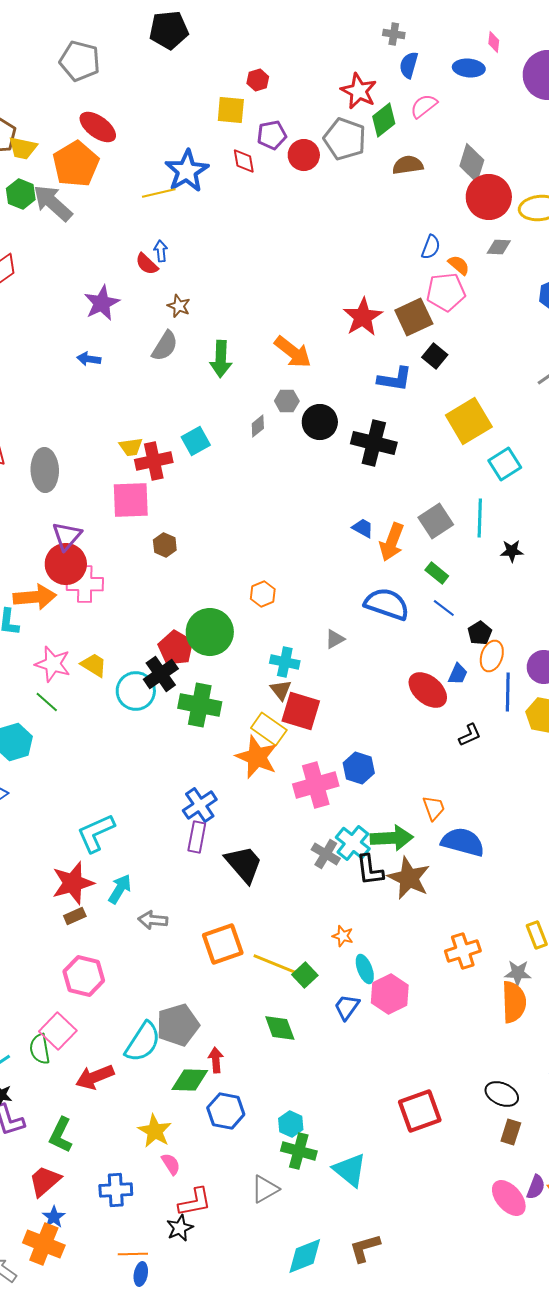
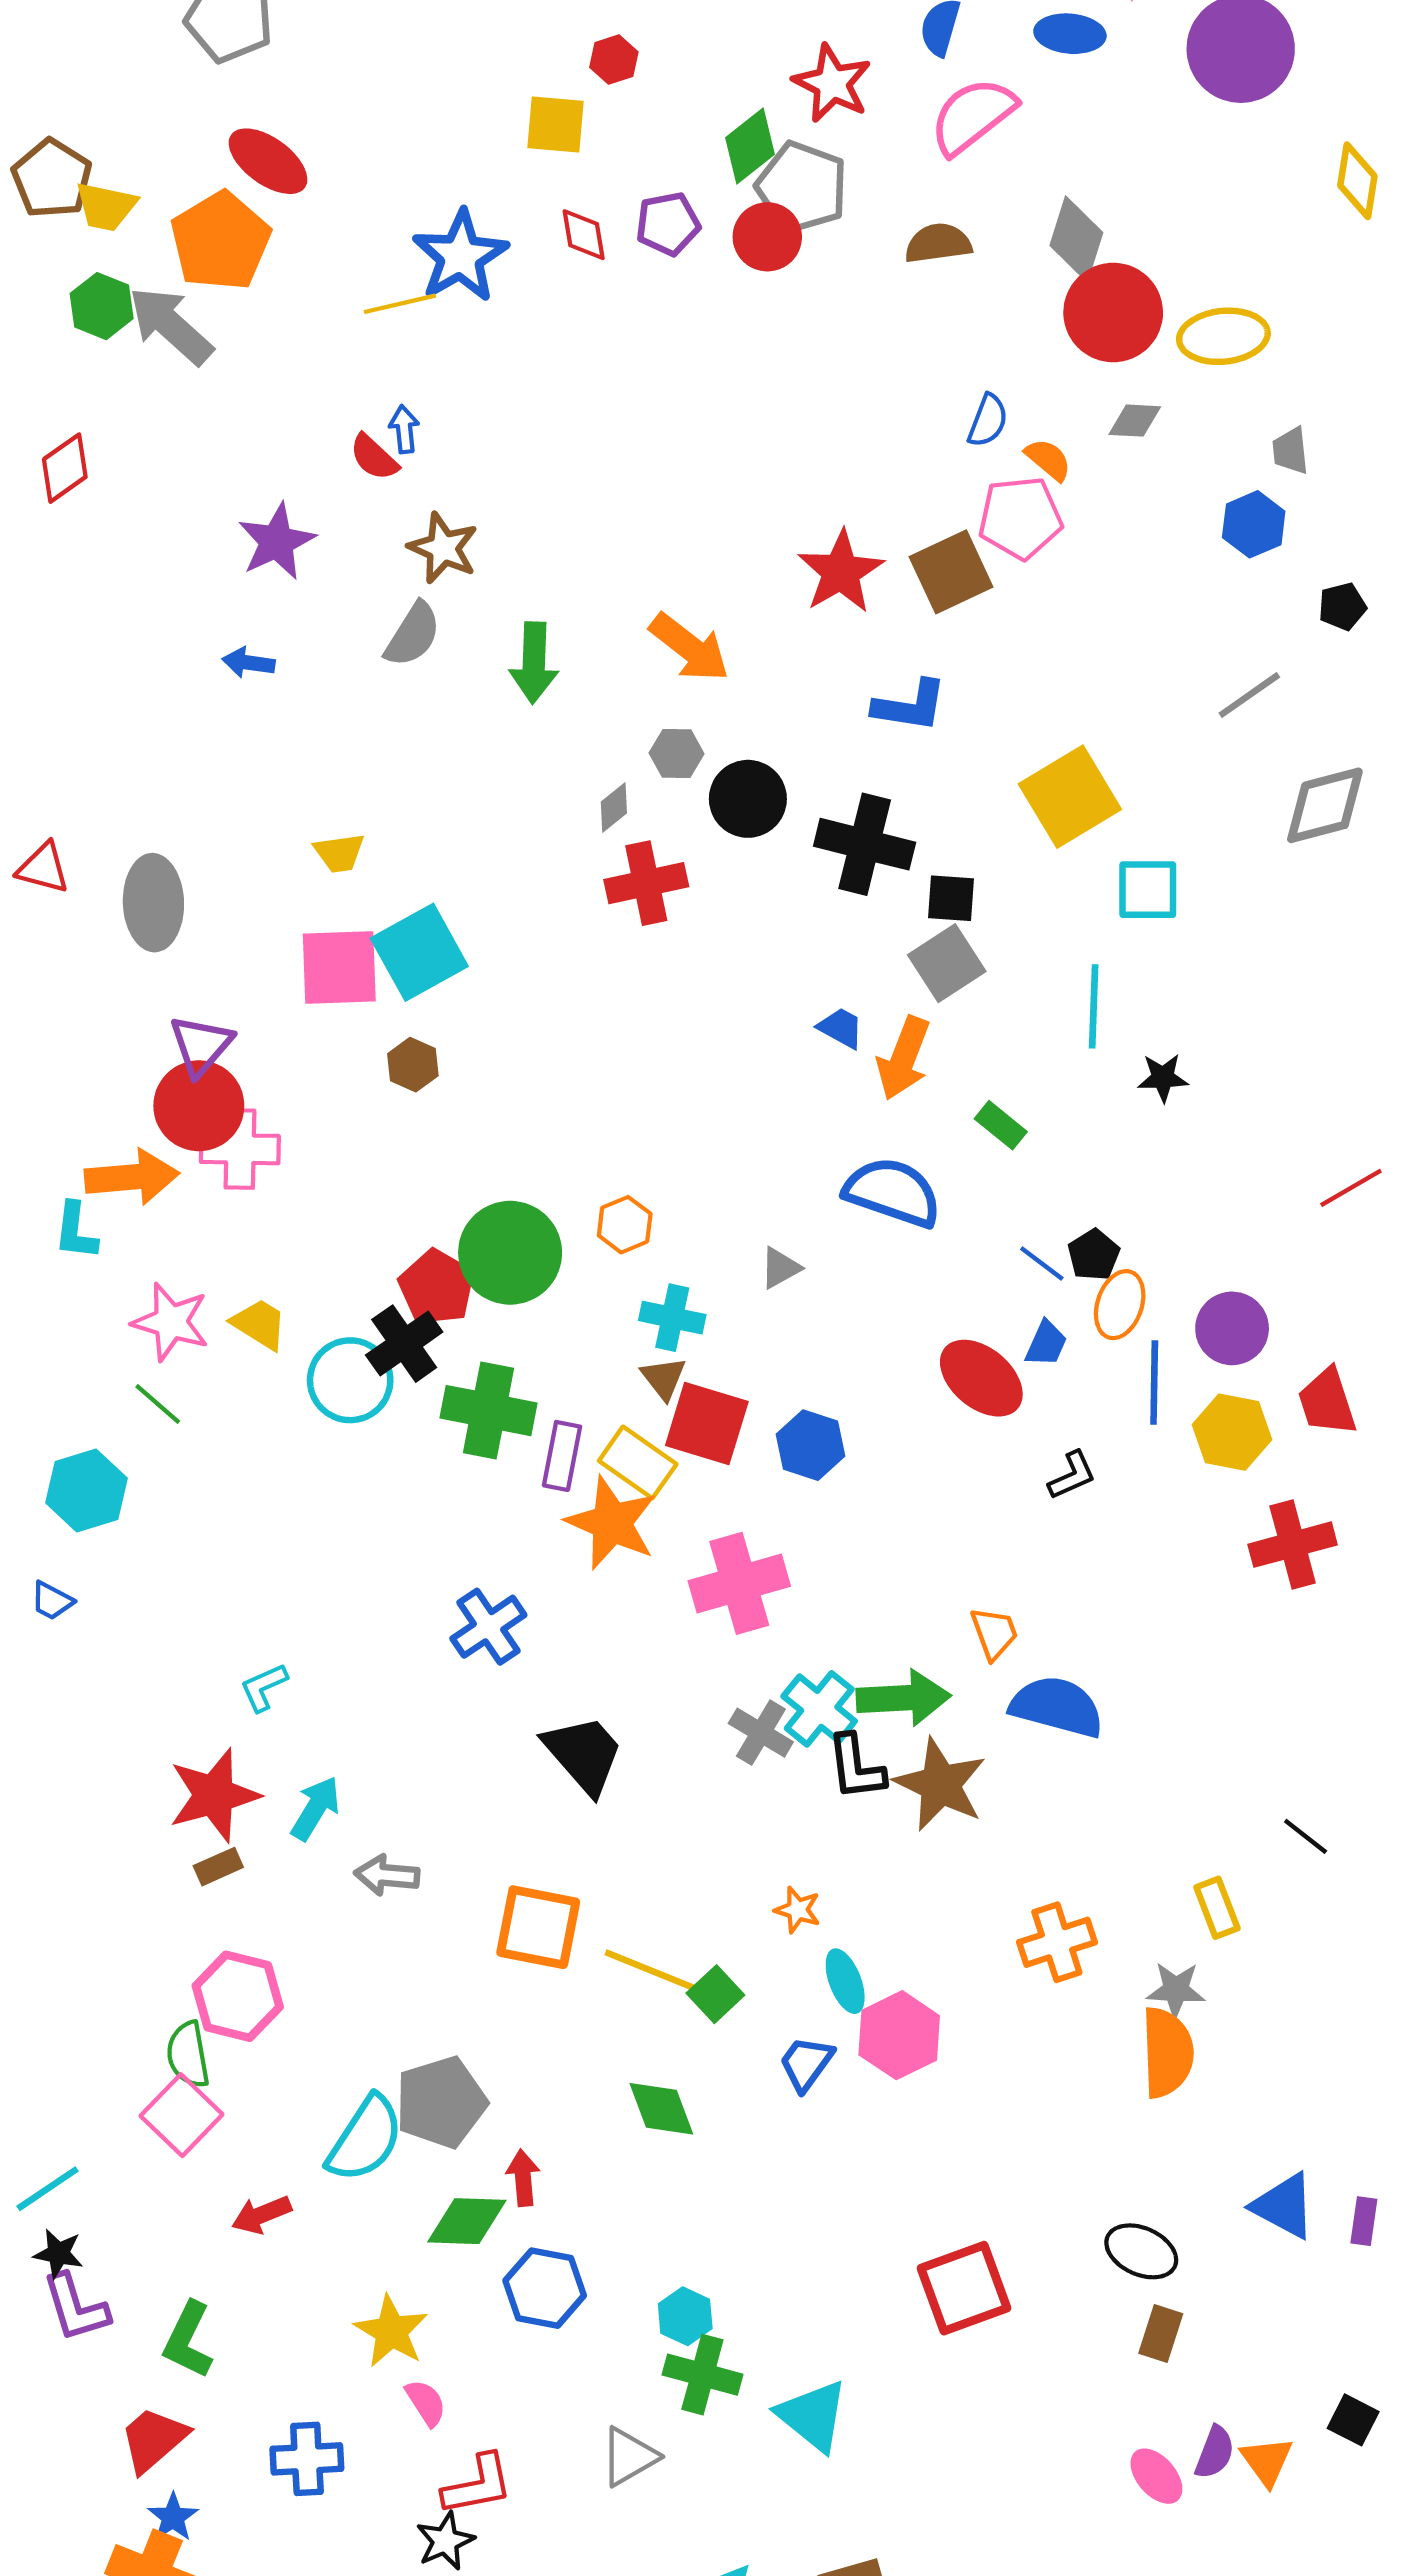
pink semicircle: (424, 106) -> (973, 116), size x1.5
green diamond: (384, 120) -> (750, 146), moved
purple pentagon: (272, 135) -> (668, 224), moved
red circle: (304, 155) -> (767, 237), moved
brown star: (179, 306) -> (443, 548), size x1.4
black square: (435, 356) -> (951, 898), moved, turned -35
cyan square: (196, 441) -> (419, 952), moved, size x1.5
red cross: (154, 461) -> (646, 883), moved
cyan square: (505, 464) -> (1148, 890), turned 32
gray square: (436, 521) -> (947, 963), moved
orange hexagon: (263, 594) -> (625, 1225), moved
blue line: (444, 608) -> (1042, 1264), moved
blue hexagon: (359, 768) -> (811, 1445), moved
cyan L-shape: (96, 833) -> (264, 1687), size x0.6
purple rectangle: (197, 837) -> (562, 1456), moved
orange square: (223, 944) -> (538, 1927), turned 30
green semicircle: (40, 1049) -> (188, 2055), moved
red arrow: (95, 1077) -> (262, 2215), size x0.7
pink ellipse: (509, 1198) -> (1156, 2476), size x0.7

